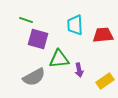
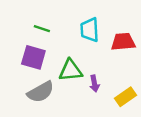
green line: (26, 20) -> (42, 29), moved
purple square: (38, 39) -> (33, 57), moved

